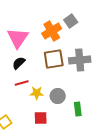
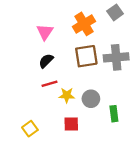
gray square: (71, 21) -> (115, 12), moved
pink triangle: (18, 38) -> (45, 32), size x0.7

